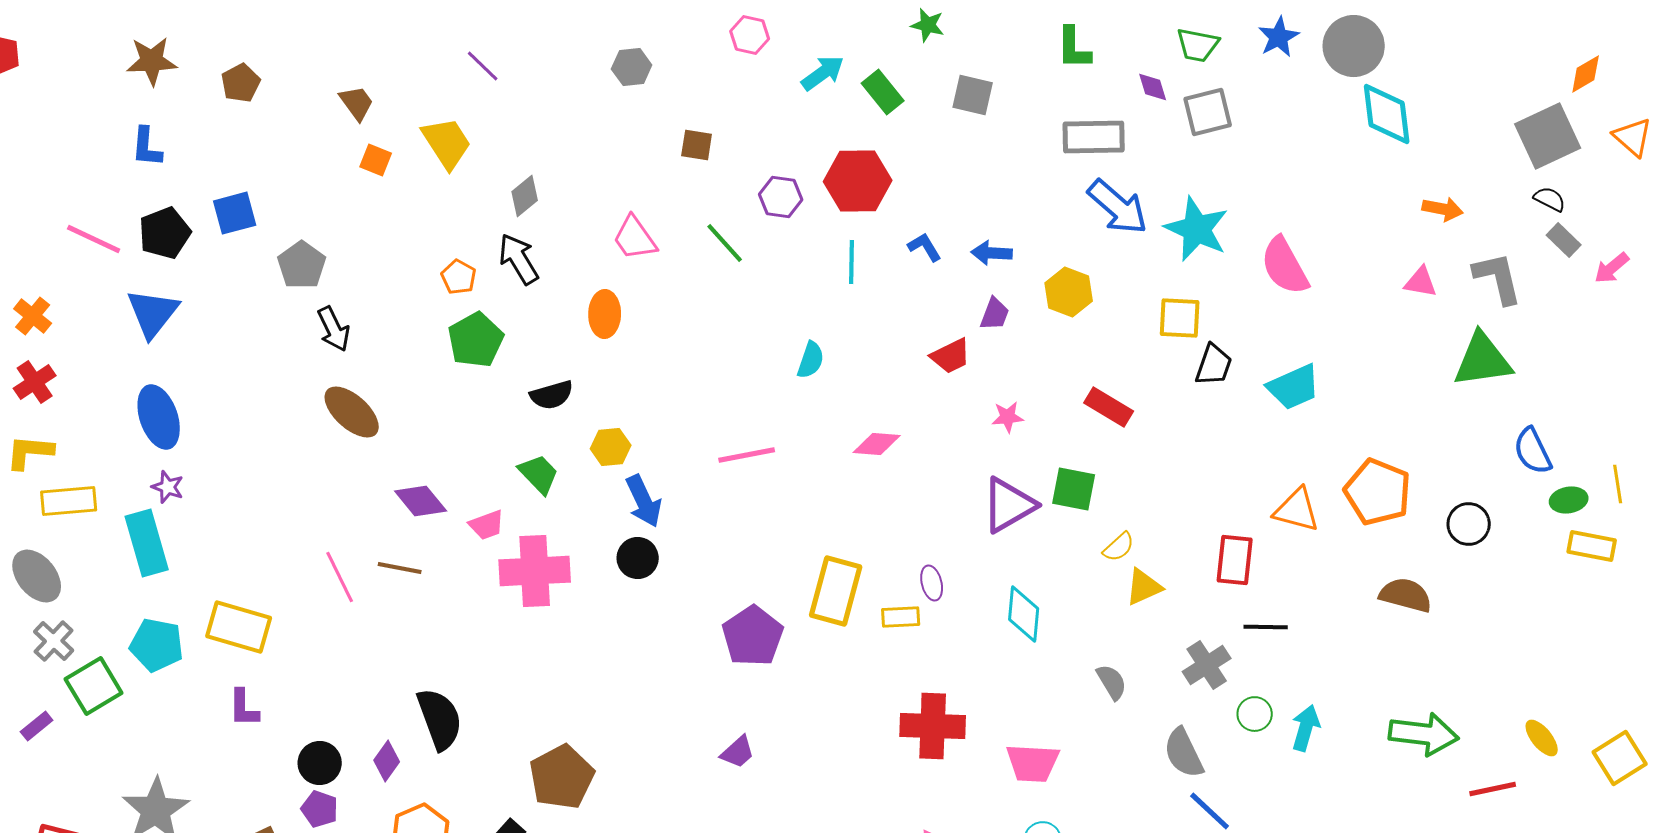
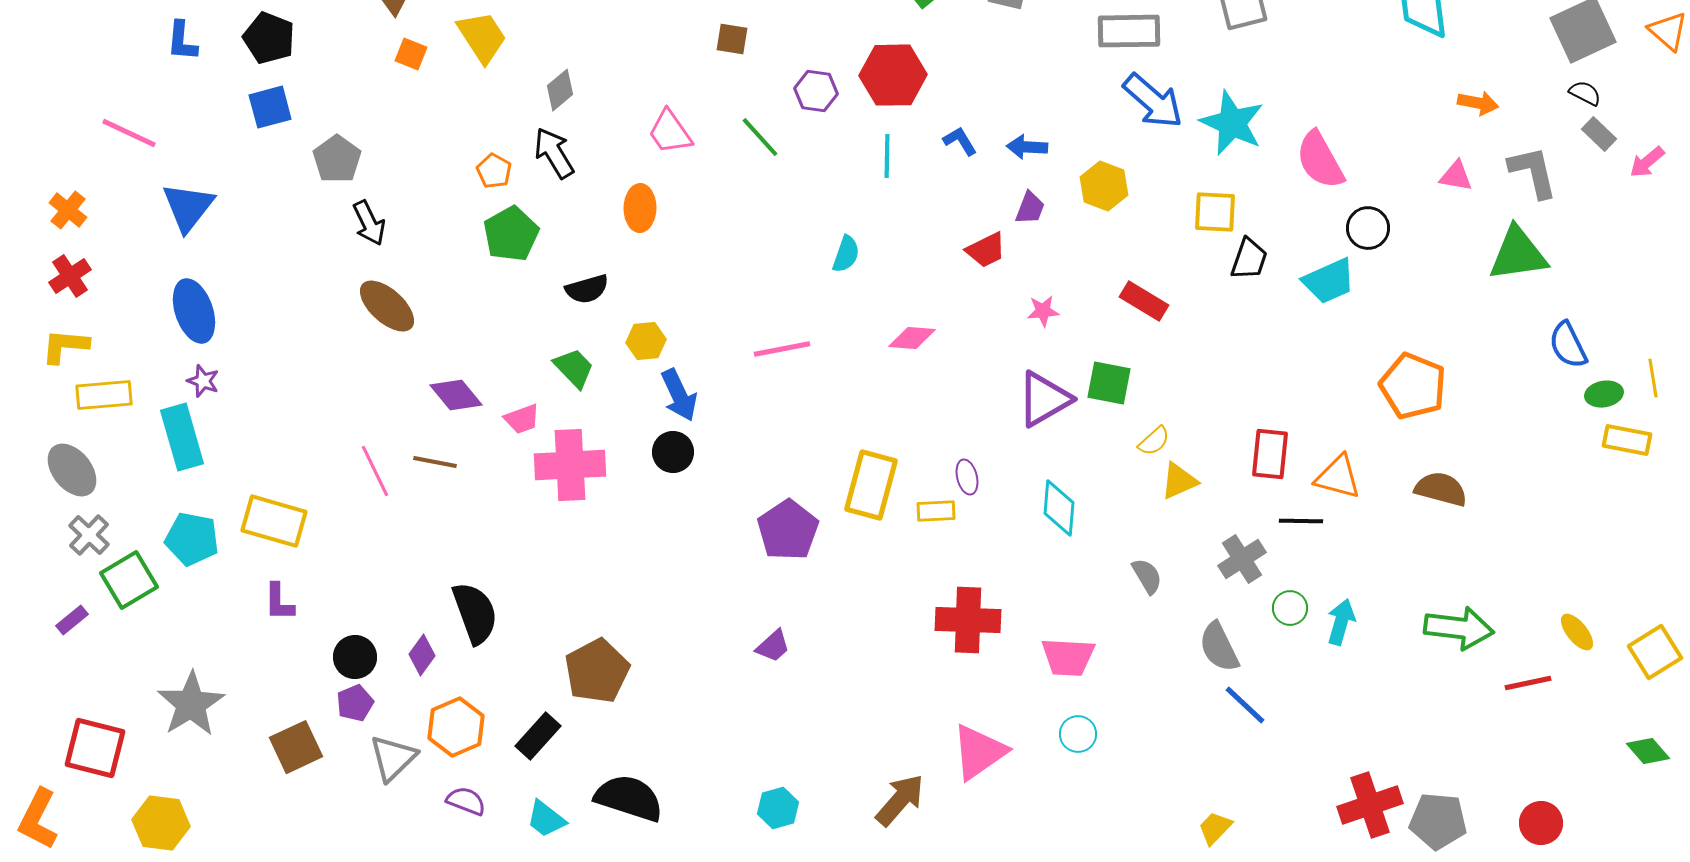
black pentagon: (165, 233) -> (269, 38), moved, turned -30
orange triangle: (1297, 510) -> (1338, 477), moved
black circle: (1469, 524) -> (1368, 228), moved
purple pentagon: (320, 809) -> (355, 703), turned 30

